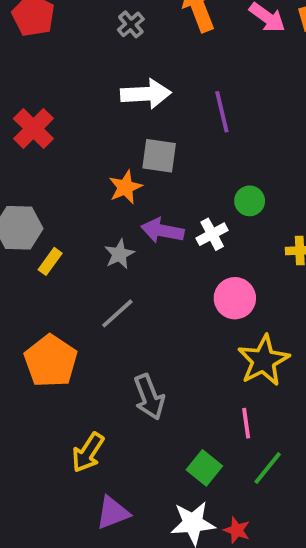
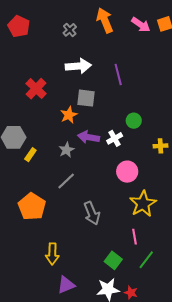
red cross: (33, 129) -> (36, 89), moved
gray arrow: (149, 397) -> (92, 213), moved
yellow arrow: (88, 452) -> (52, 254), turned -30

